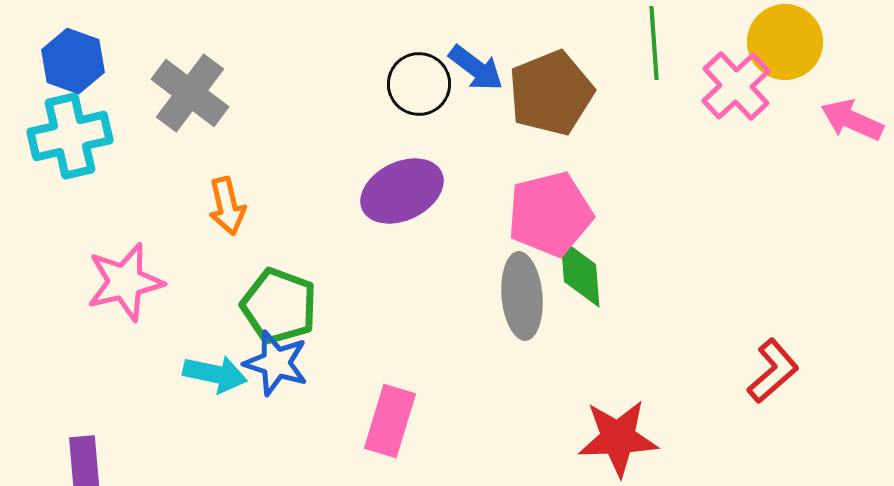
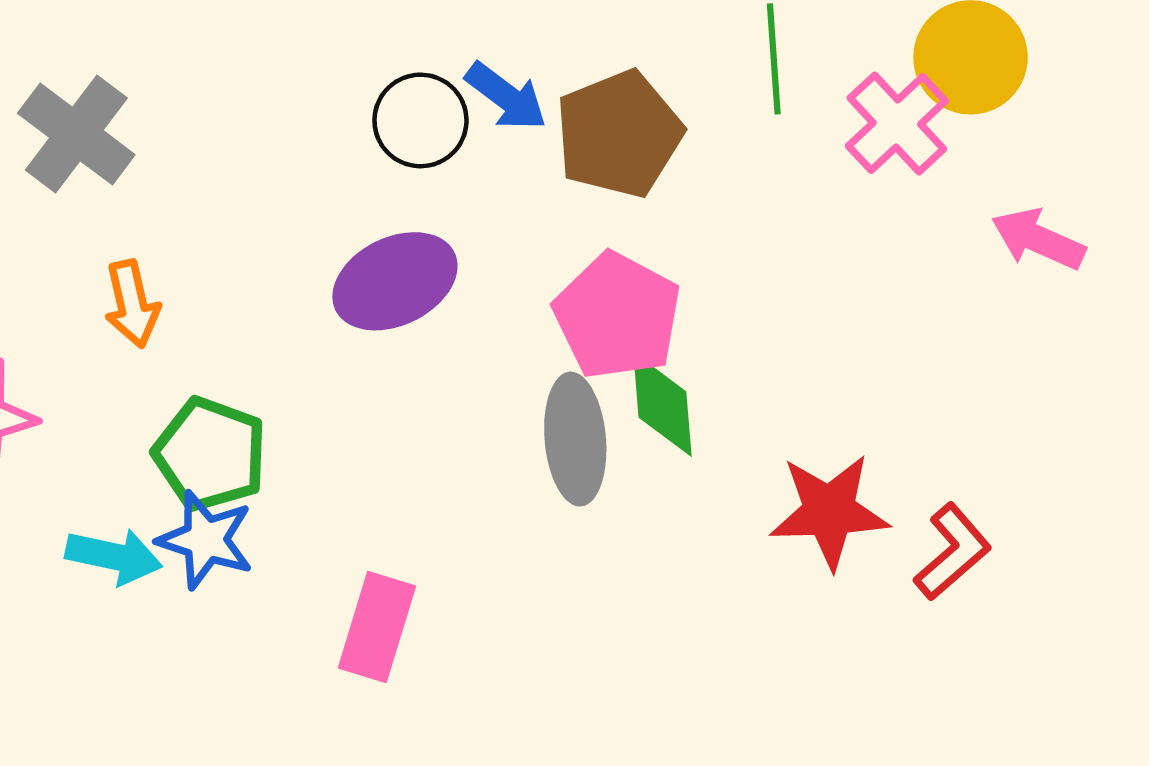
pink arrow: (852, 120) -> (1038, 239), moved
pink pentagon: (550, 214) -> (617, 316), turned -30
red star: (618, 438) -> (829, 511), moved

